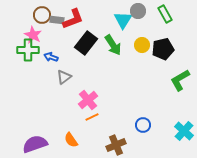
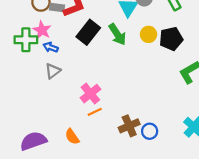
pink star: (33, 35) -> (42, 30), moved
gray triangle: (64, 77) -> (53, 71), moved
blue circle: (143, 125) -> (150, 131), moved
brown cross: (116, 145) -> (129, 126), moved

